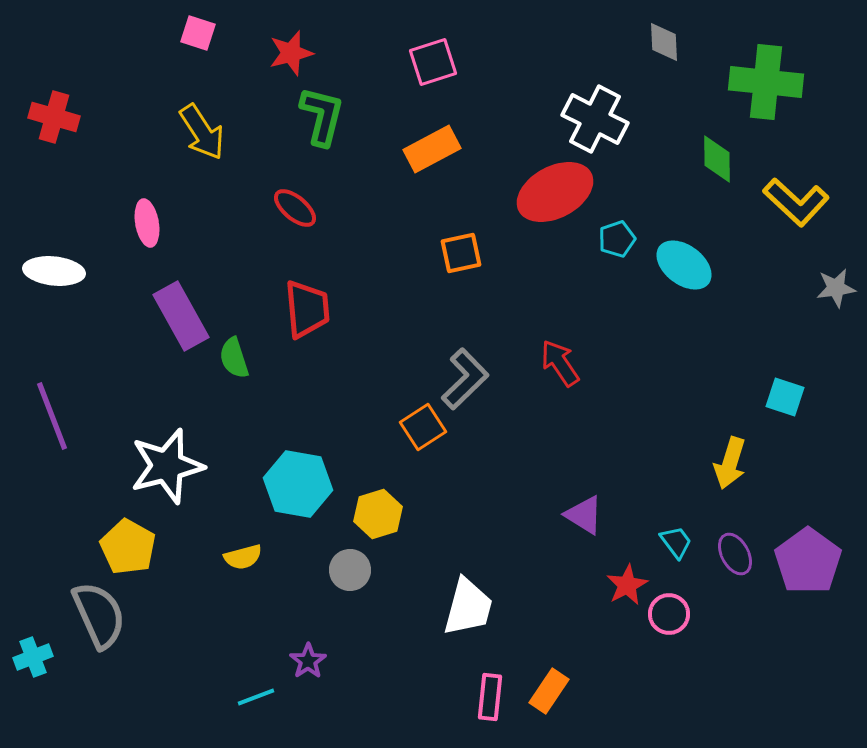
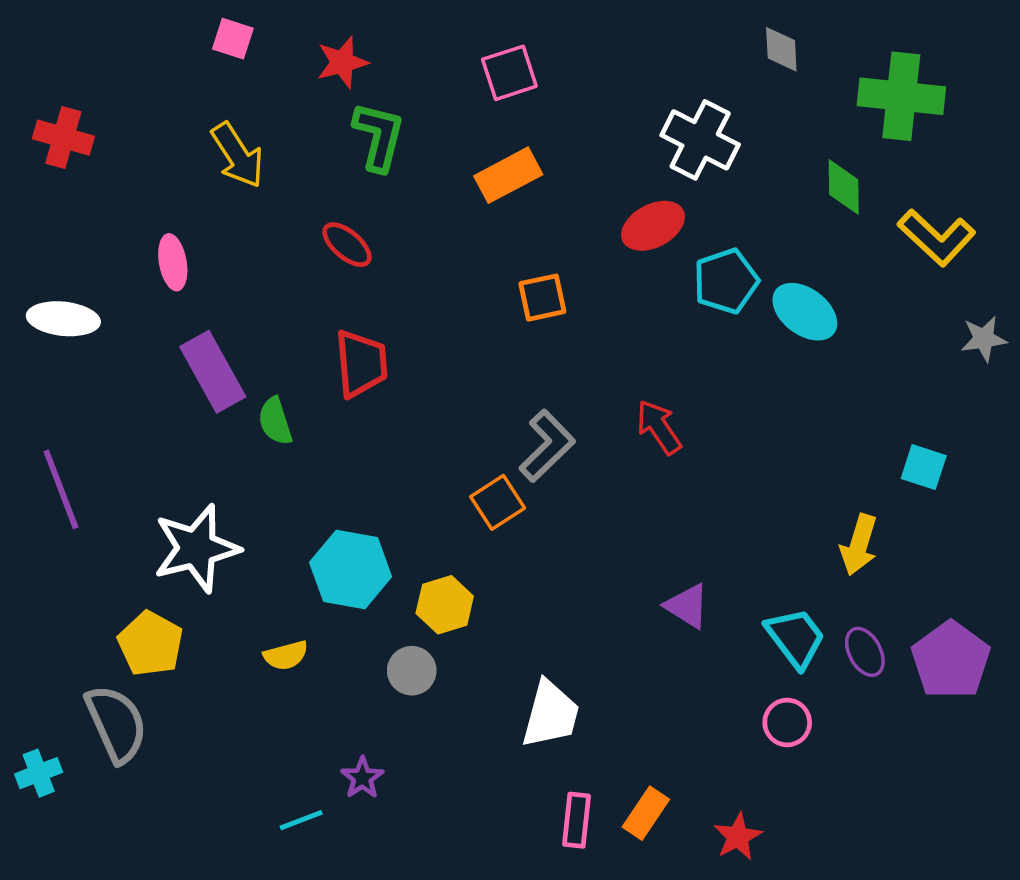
red ellipse: (555, 192) -> (653, 226), size x0.7
cyan pentagon: (617, 239) -> (726, 281), size x1.5
cyan trapezoid: (676, 542) -> (795, 638), size x1.6
red star: (627, 585) -> (738, 837), moved

